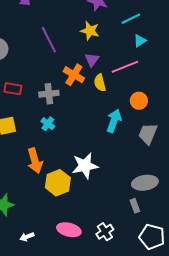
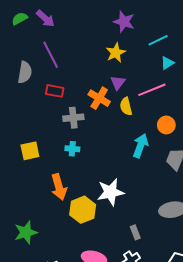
yellow star: (90, 31) -> (116, 53), turned 30
purple line: (49, 40) -> (51, 55), moved
red rectangle: (13, 89) -> (55, 91), moved
cyan cross: (48, 124) -> (72, 149), turned -32
gray rectangle: (135, 206) -> (135, 232), moved

